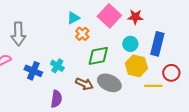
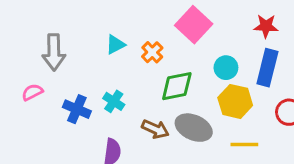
red star: (135, 17) -> (266, 26), moved
cyan triangle: (73, 18) -> (115, 45), moved
yellow line: (153, 86) -> (244, 144), moved

